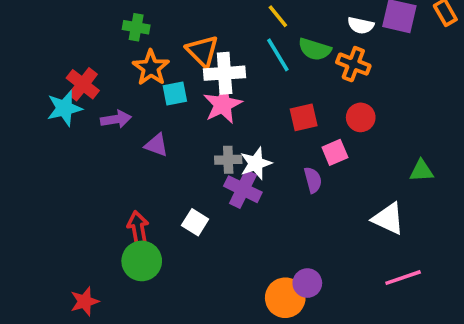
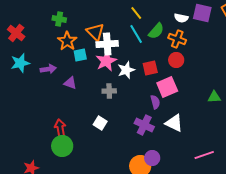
green semicircle: (315, 49) -> (156, 31), turned -66
red cross: (83, 84) -> (16, 33), moved
red circle: (361, 117) -> (176, 60), moved
pink square: (335, 152) -> (167, 87), size x1.5
white star: (256, 163) -> (126, 70), moved
purple cross: (243, 189) -> (144, 125), moved
white triangle: (388, 219) -> (174, 123), moved
white square: (195, 222) -> (100, 123), moved

